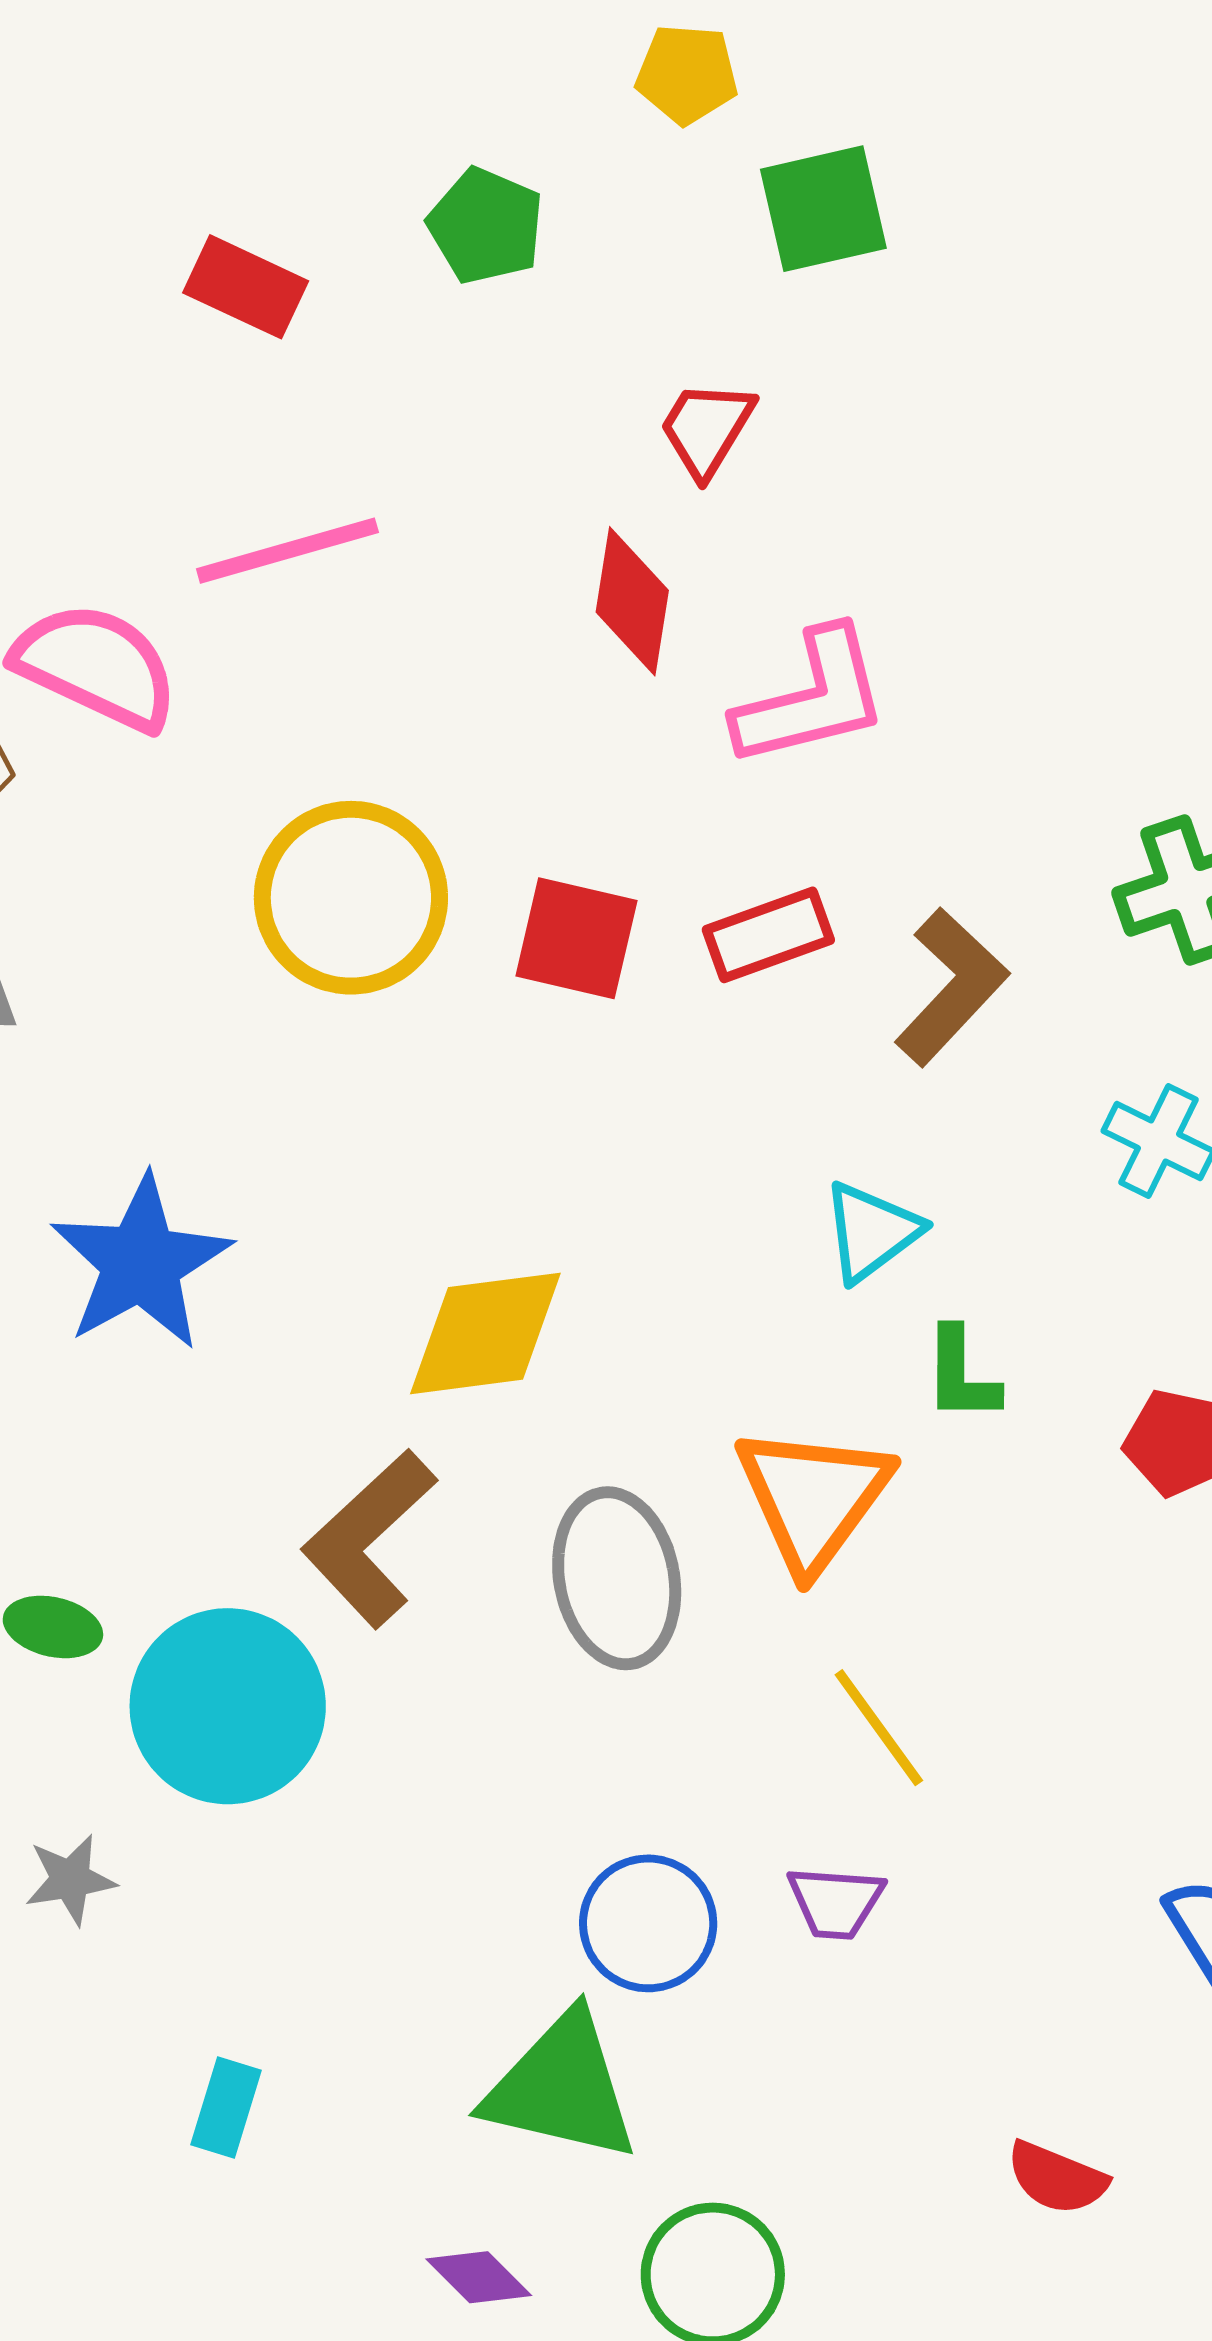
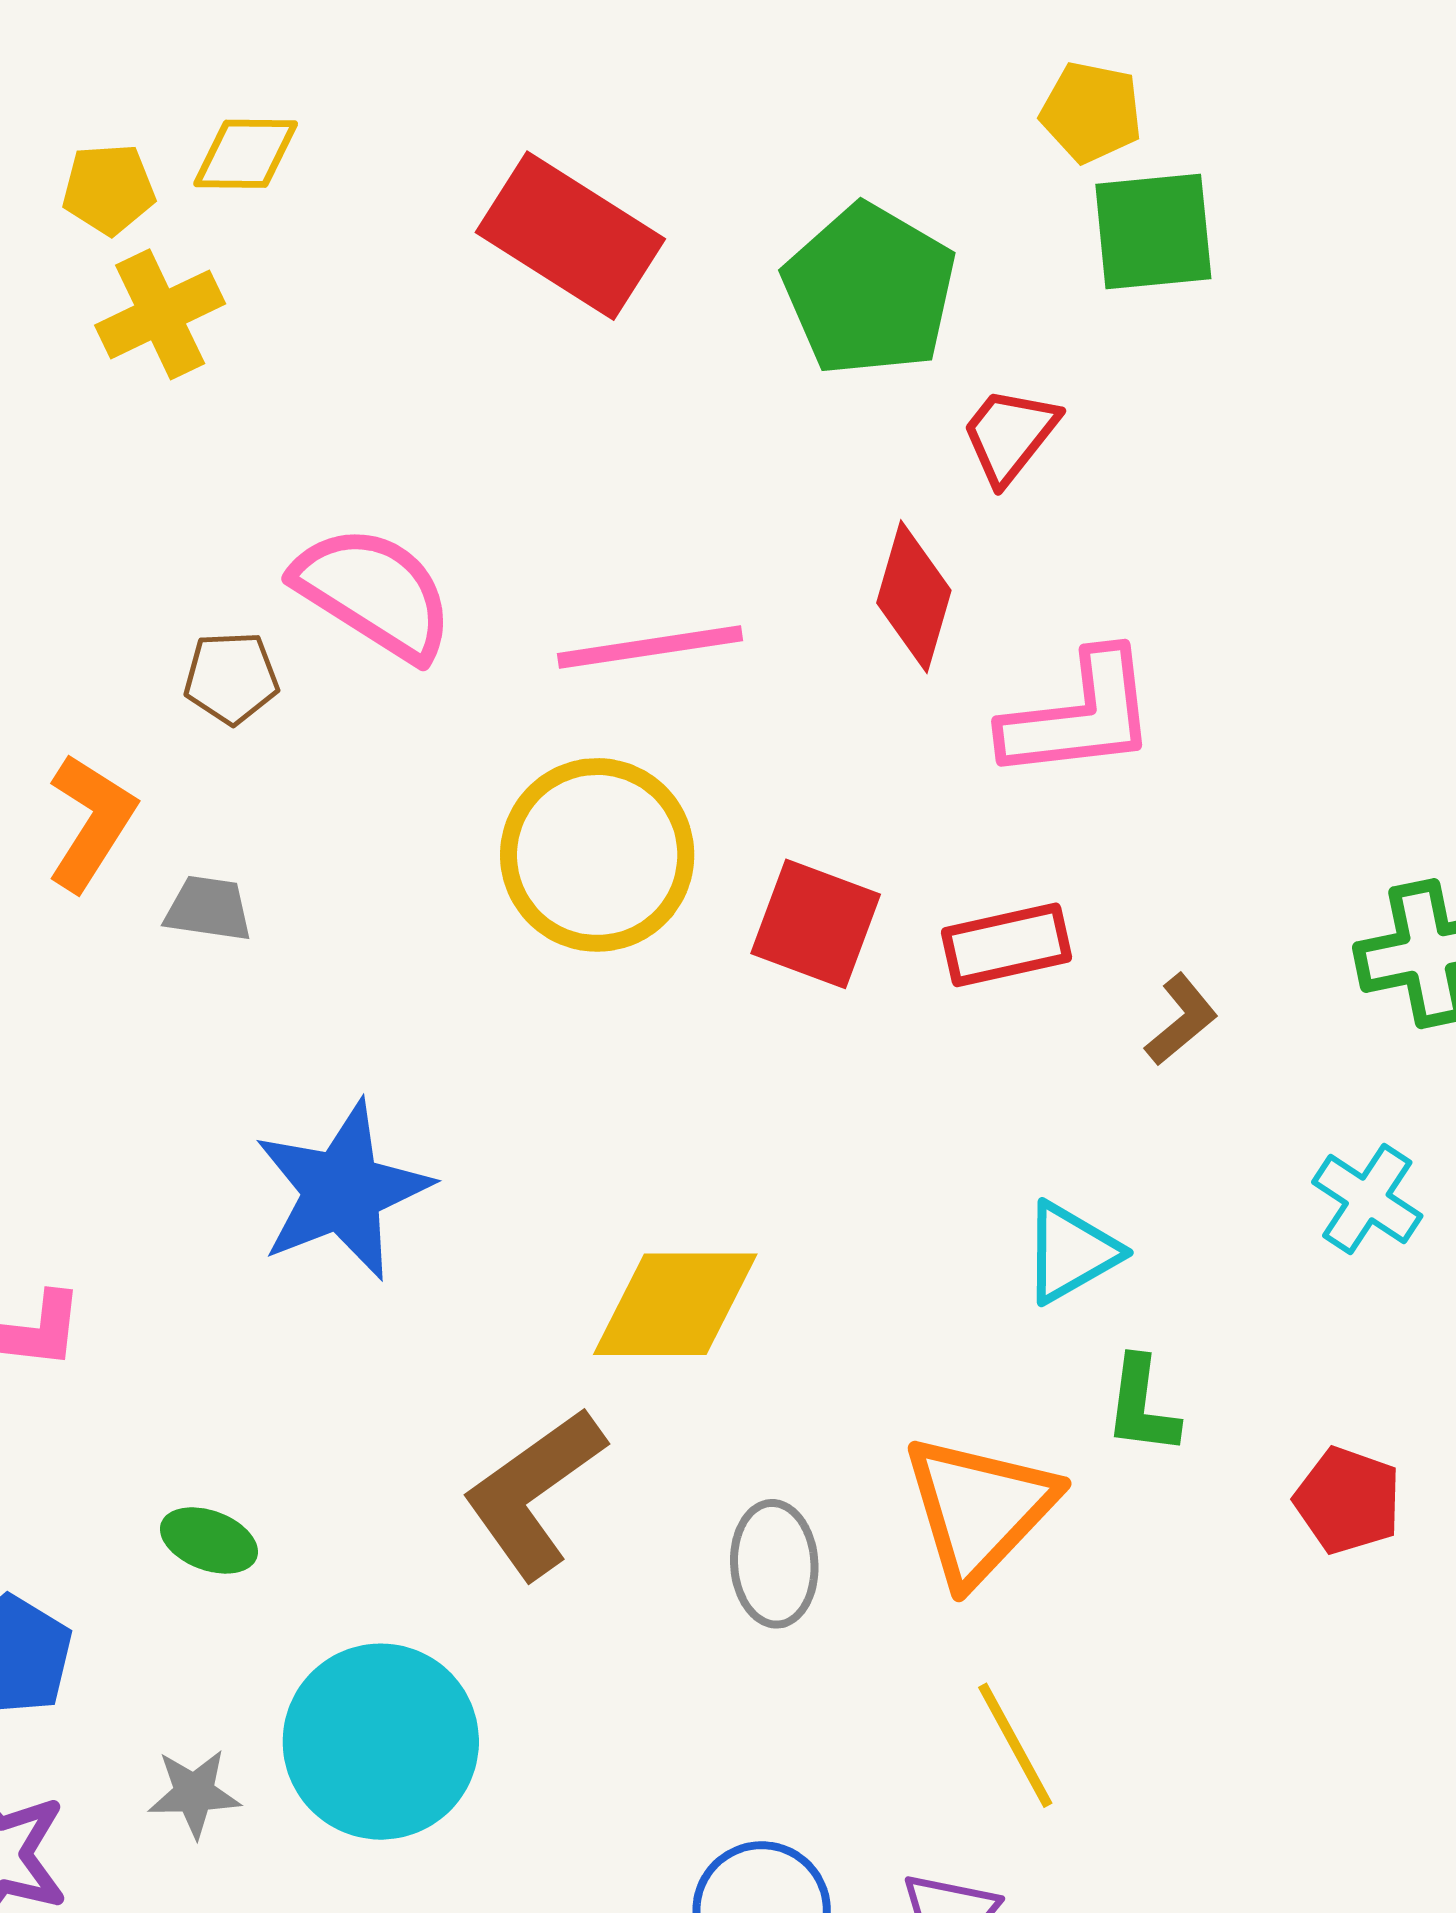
yellow pentagon: (687, 74) -> (1091, 112), moved
green pentagon: (486, 226) -> (870, 290), moved, size x1.5
red rectangle: (246, 287) -> (570, 236), size x1.5
pink line: (287, 551) -> (650, 647), moved
brown L-shape: (951, 987) -> (1181, 1020), size x0.6
gray ellipse: (617, 1578) -> (774, 1564), size x0.7
cyan circle: (228, 1706) -> (381, 1742), moved

